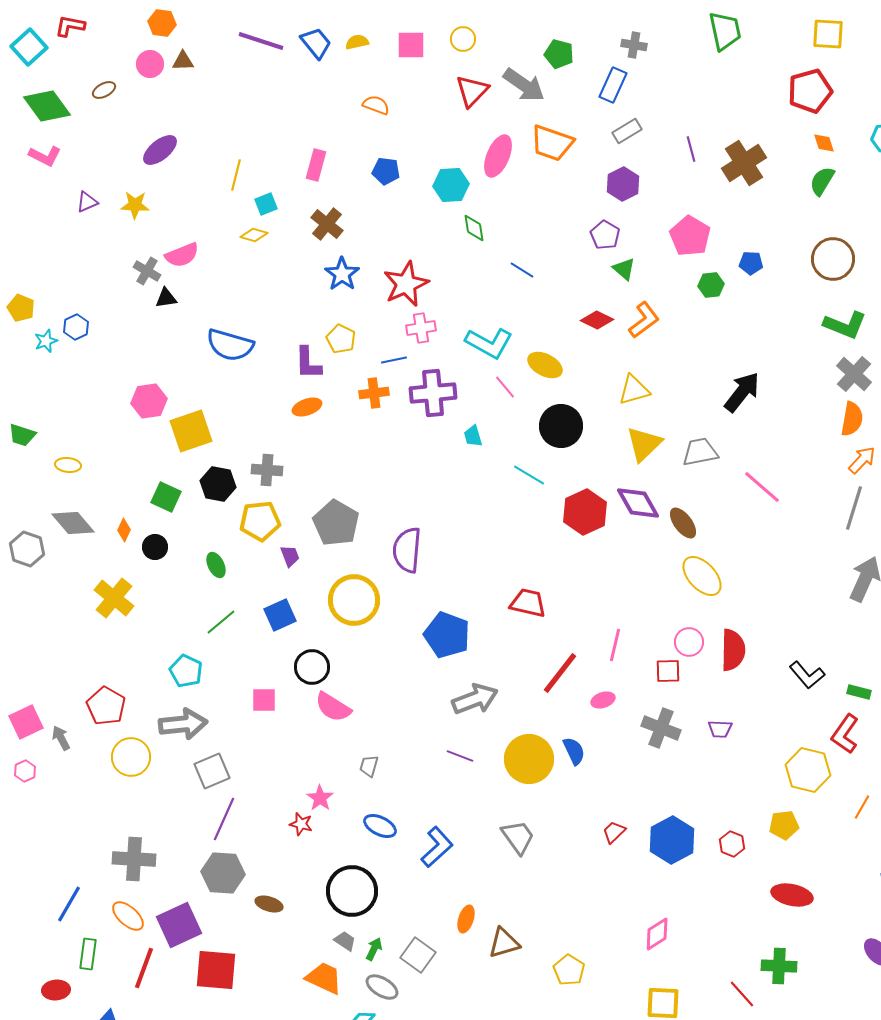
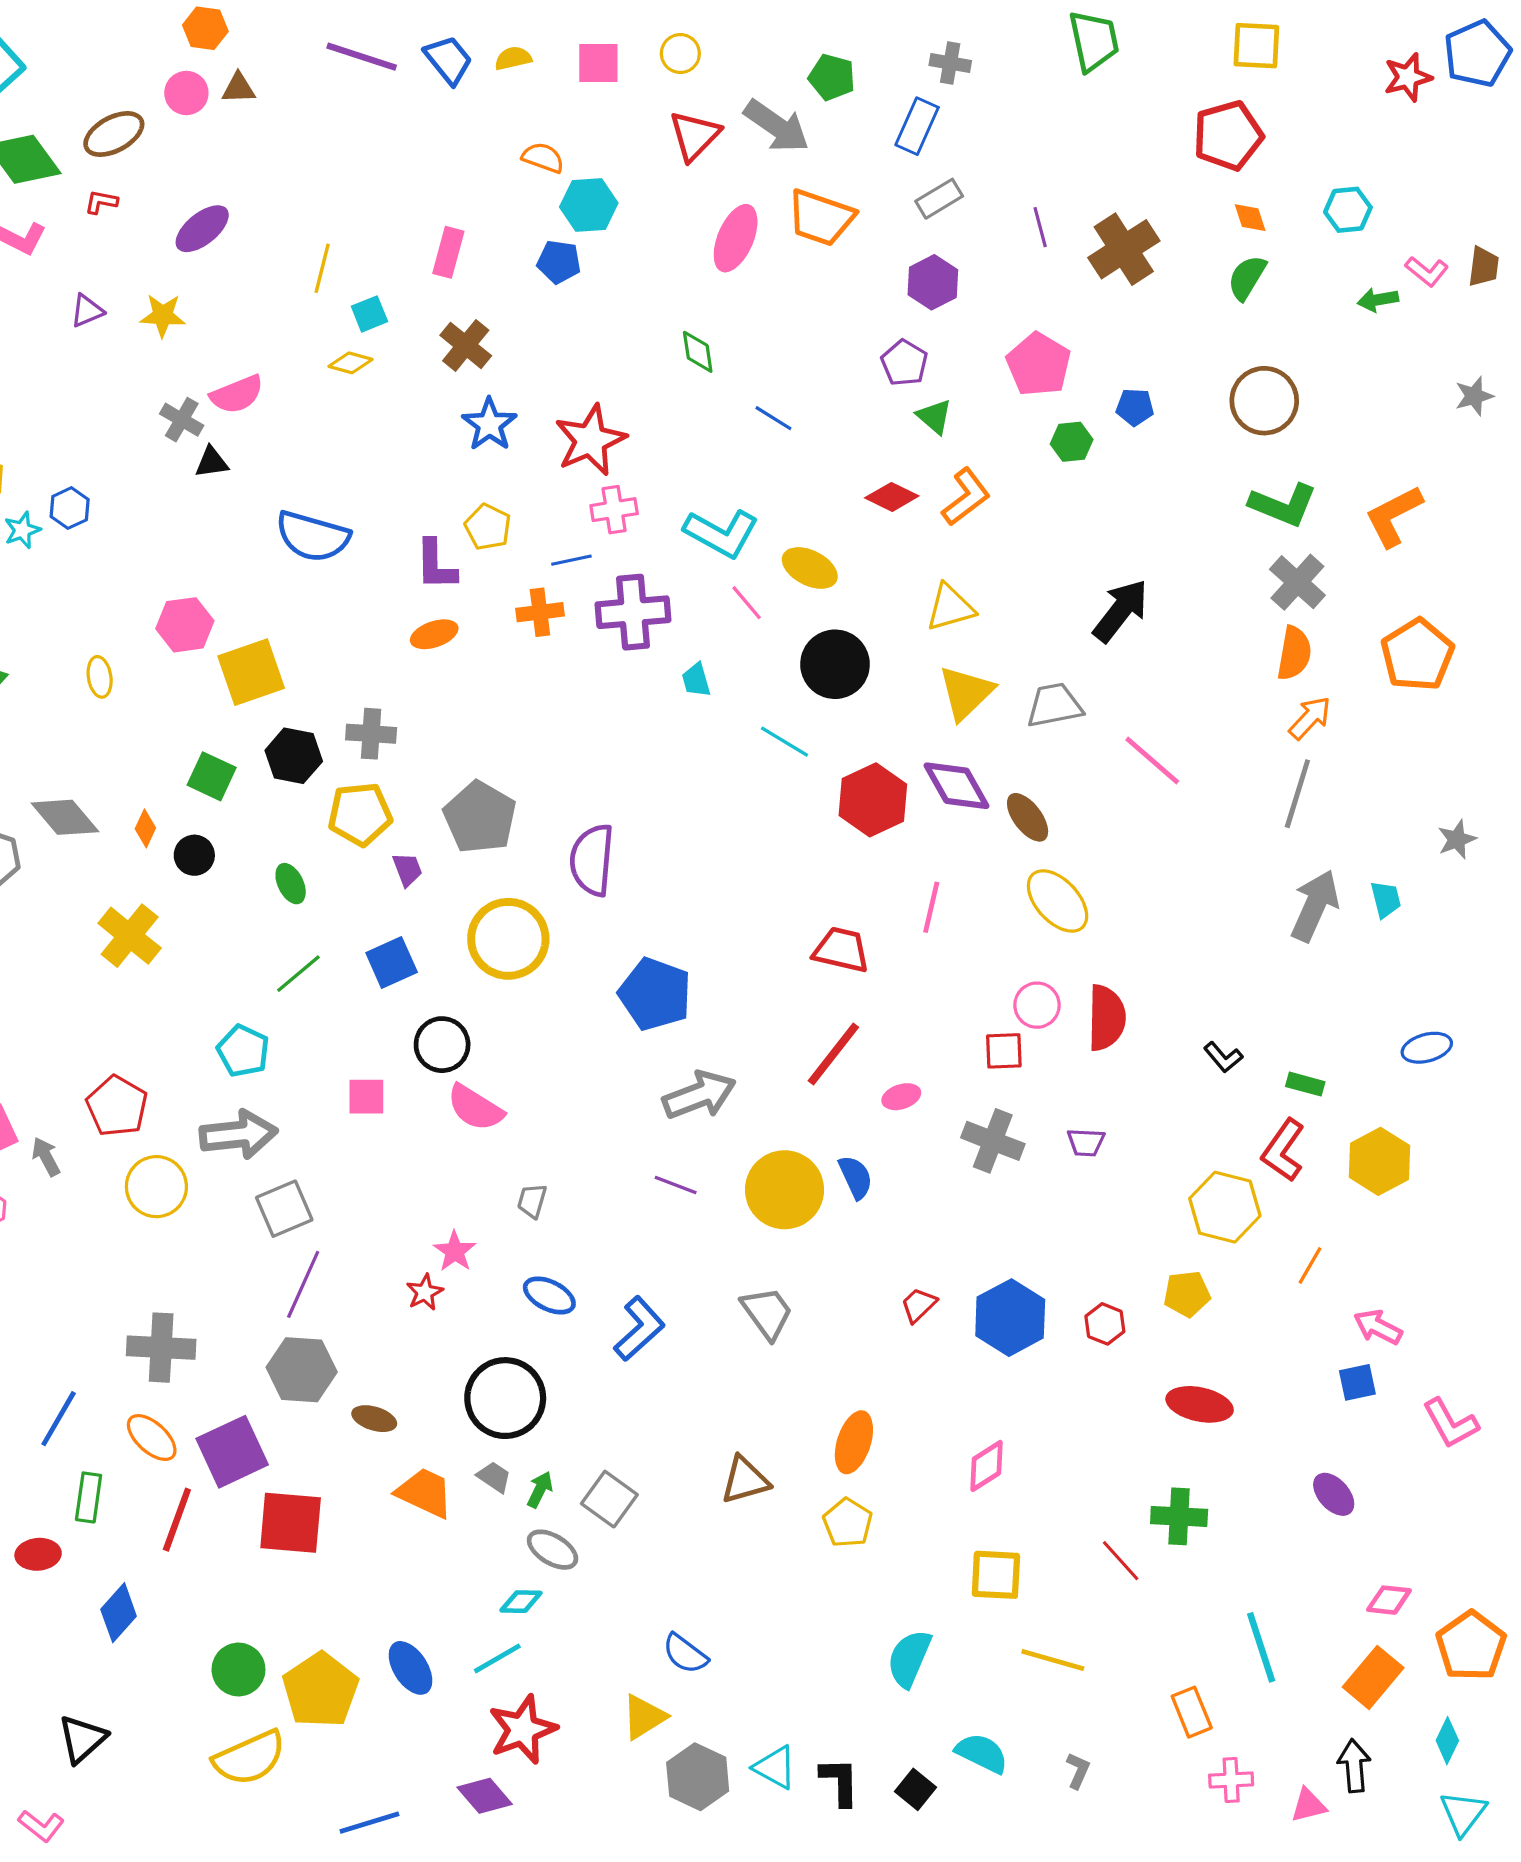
red L-shape: (70, 26) -> (101, 202), moved, size x0.7
brown ellipse: (104, 90) -> (114, 134), size x1.6
cyan hexagon: (451, 185) -> (589, 205), moved
yellow ellipse: (68, 465) -> (100, 677), moved, turned 75
red trapezoid: (528, 603) -> (841, 950), moved
pink line: (615, 645) -> (931, 907), moved
black L-shape: (807, 675) -> (1223, 1057), size x0.7
red star: (301, 824) -> (425, 1292), turned 30
orange ellipse: (466, 919) -> (854, 1442), moved, size x1.4
orange trapezoid: (324, 978) -> (425, 1493), moved

